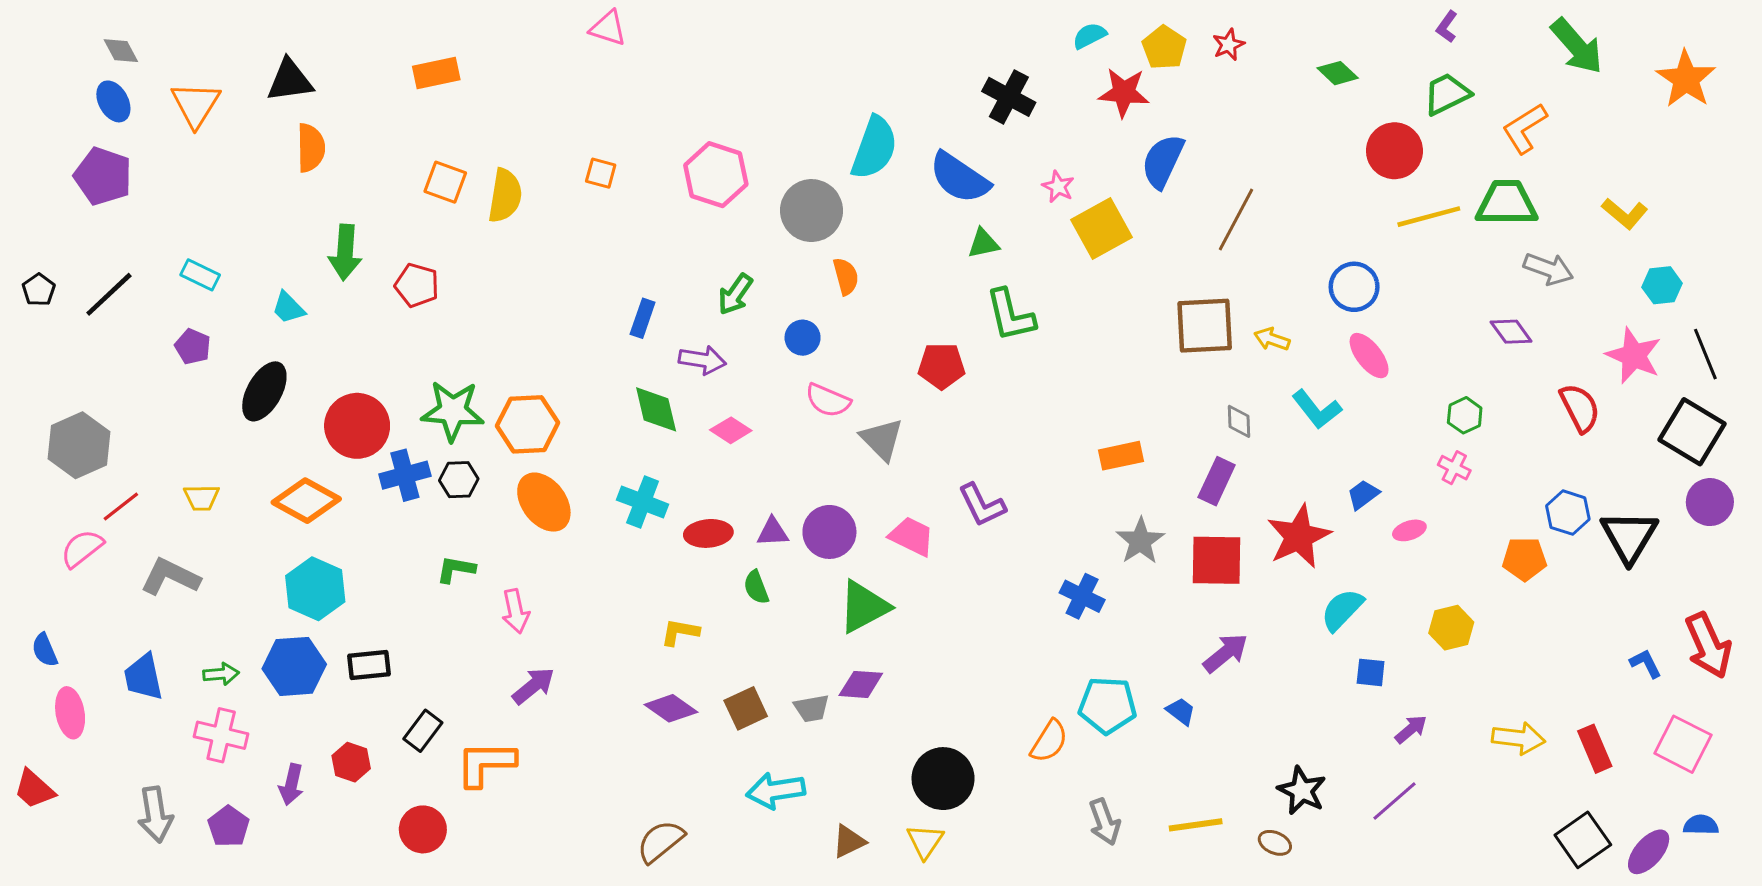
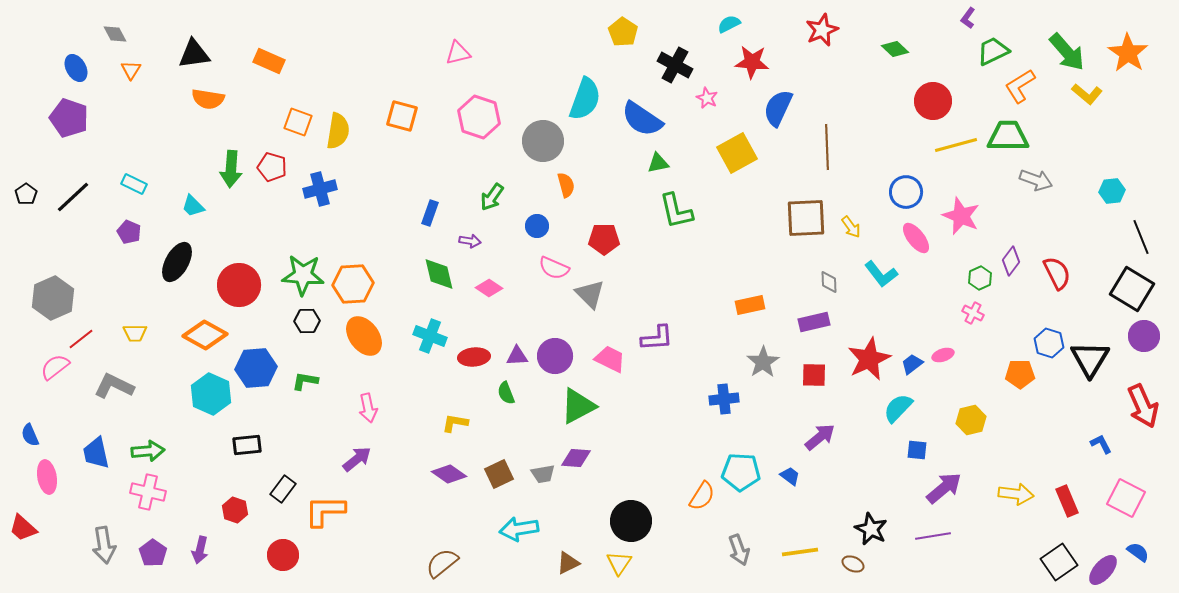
pink triangle: (608, 28) -> (458, 53), moved, turned -32
red star: (1229, 45) -> (822, 30), size x1.5
green arrow: (1577, 46) -> (1067, 52), moved
yellow pentagon: (1164, 48) -> (623, 32), moved
gray diamond: (121, 51) -> (115, 34), moved
orange rectangle: (436, 73) -> (269, 61), moved, turned 36
green trapezoid: (1447, 94) -> (993, 51), moved
orange triangle: (196, 104) -> (131, 70), size x0.6
orange semicircle: (311, 148) -> (208, 99), turned 100
orange square: (601, 173) -> (402, 116), size x1.5
pink star: (1058, 187) -> (707, 98), moved
yellow L-shape: (1625, 214) -> (1087, 94), moved
brown line: (1236, 220) -> (827, 147), turned -30
red pentagon: (417, 285) -> (272, 167), moved
purple diamond: (1511, 332) -> (1011, 261), moved, turned 72
yellow arrow: (1272, 339) -> (851, 227), turned -145
pink star: (1634, 356) -> (961, 216), moved
purple arrow: (702, 360) -> (470, 241), size x0.7
red pentagon: (942, 366) -> (604, 239), moved
blue cross: (405, 475) -> (320, 189), moved
purple rectangle: (1217, 481) -> (814, 322), turned 52
blue trapezoid: (1363, 495) -> (912, 364), moved
purple L-shape: (982, 505) -> (657, 338), turned -68
red square: (1217, 560) -> (814, 375), size x0.7
blue cross: (1082, 596) -> (724, 399), turned -32
pink arrow: (516, 611) -> (368, 408), moved
red arrow: (1708, 646) -> (1143, 406), moved
blue hexagon: (294, 666) -> (256, 368), moved
green arrow: (221, 674) -> (148, 451), size x1.4
purple arrow: (1411, 729) -> (944, 488), size x1.6
purple arrow: (291, 785) -> (200, 550), moved
purple line: (1394, 801) -> (933, 536), turned 32
blue semicircle: (1701, 825) -> (1138, 552), turned 35

